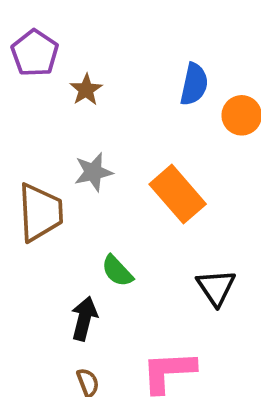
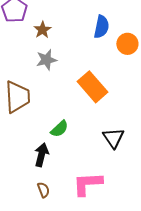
gray star: (93, 172) -> (46, 60), moved
green semicircle: (117, 271) -> (59, 129), turned -90

